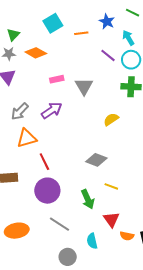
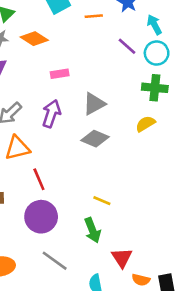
gray triangle: (84, 86) -> (94, 104), moved, turned 30
purple arrow: (52, 110) -> (51, 114), turned -40
yellow semicircle: (111, 119) -> (145, 124), moved
gray diamond: (96, 160) -> (95, 139), moved
yellow line: (111, 186) -> (102, 201), moved

